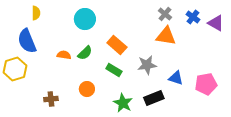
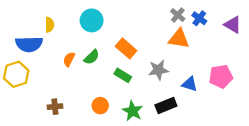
yellow semicircle: (36, 13) -> (50, 25), moved
blue cross: (193, 17) -> (199, 18), moved
blue semicircle: (27, 41) -> (29, 44), turned -70
orange semicircle: (64, 55) -> (69, 59), turned -72
pink pentagon: (206, 84) -> (221, 76), moved
orange circle: (87, 89) -> (100, 106), moved

